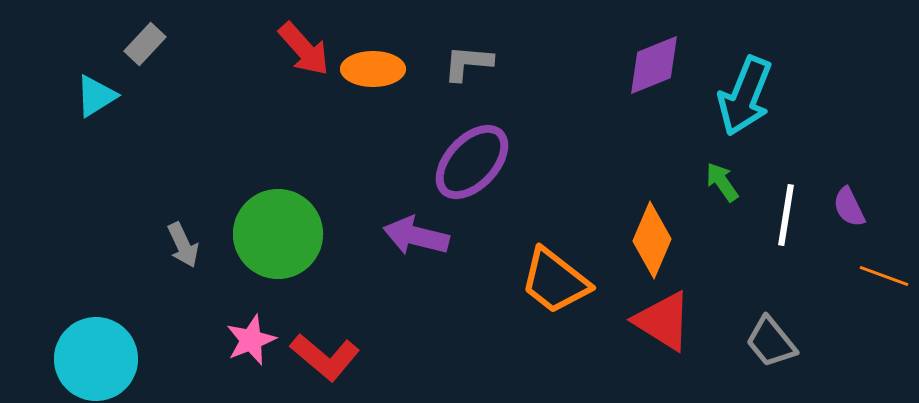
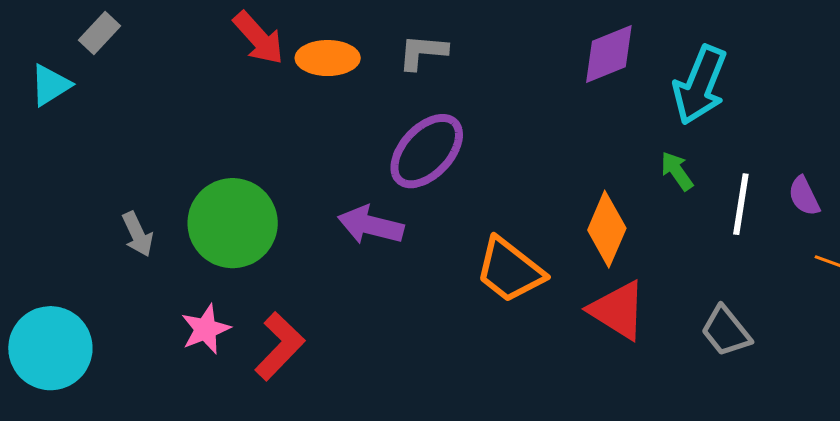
red L-shape: (325, 357) -> (280, 346), turned -86

